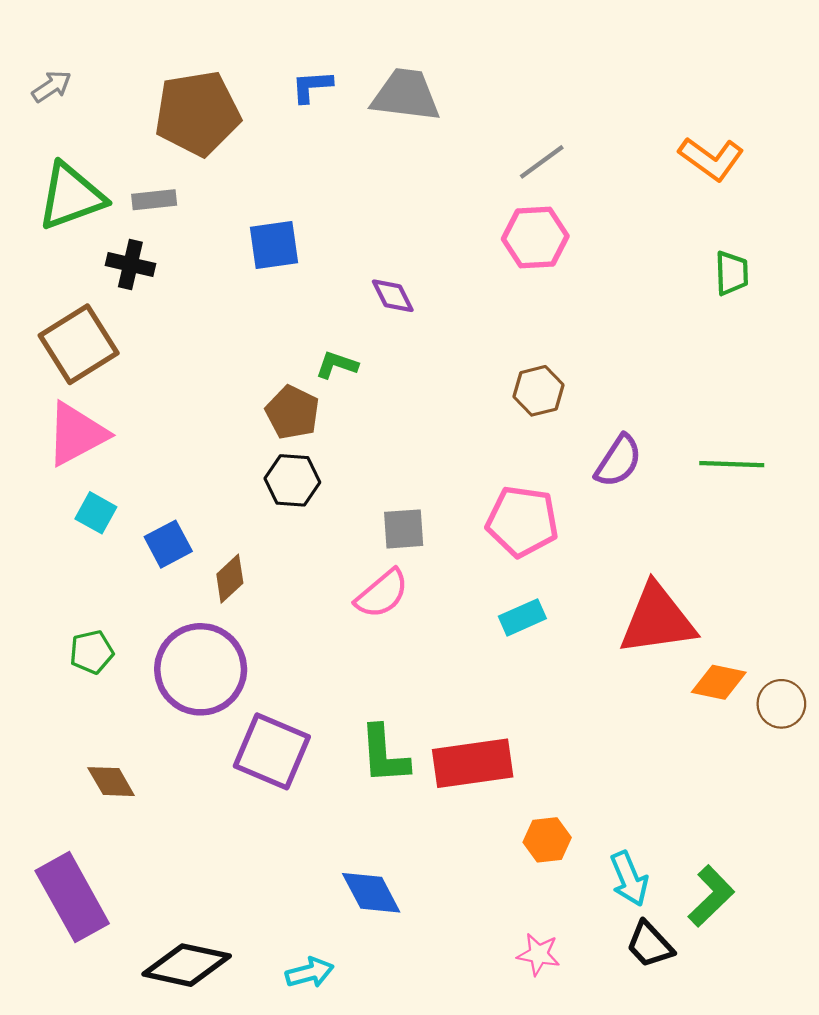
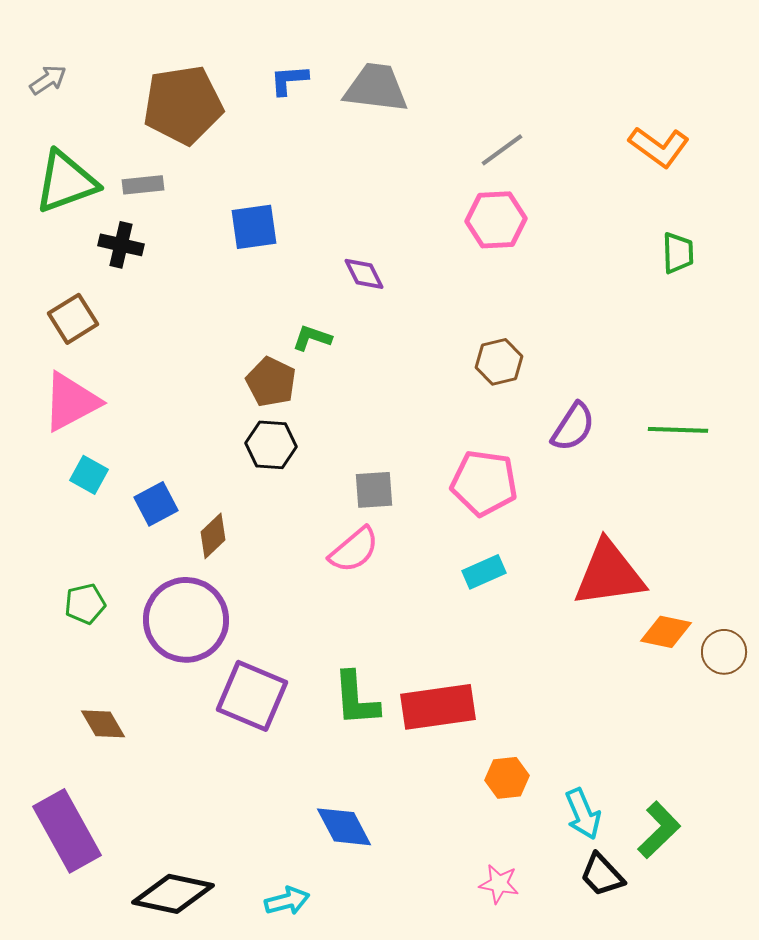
brown square: (79, 344) -> (73, 319), size x0.7

